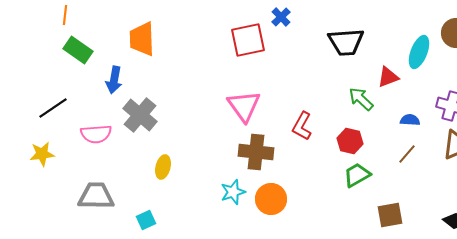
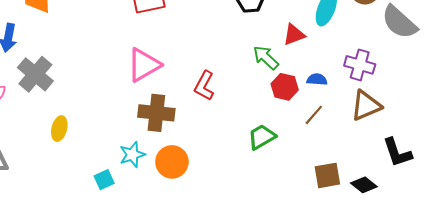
pink triangle: (244, 106) -> (144, 65), turned 36
red hexagon: (350, 141) -> (285, 87), moved
brown square: (390, 215) -> (327, 175), moved
cyan square: (146, 220) -> (104, 180), moved

